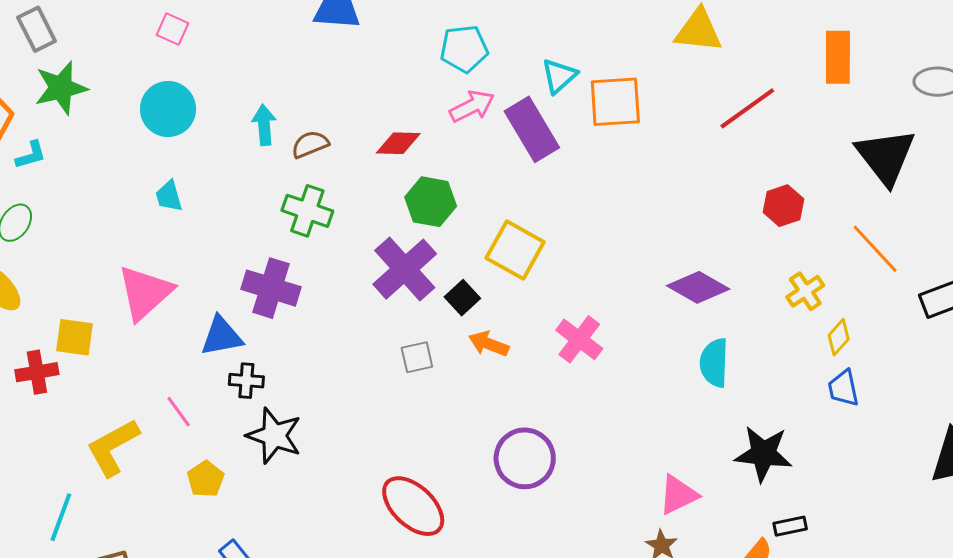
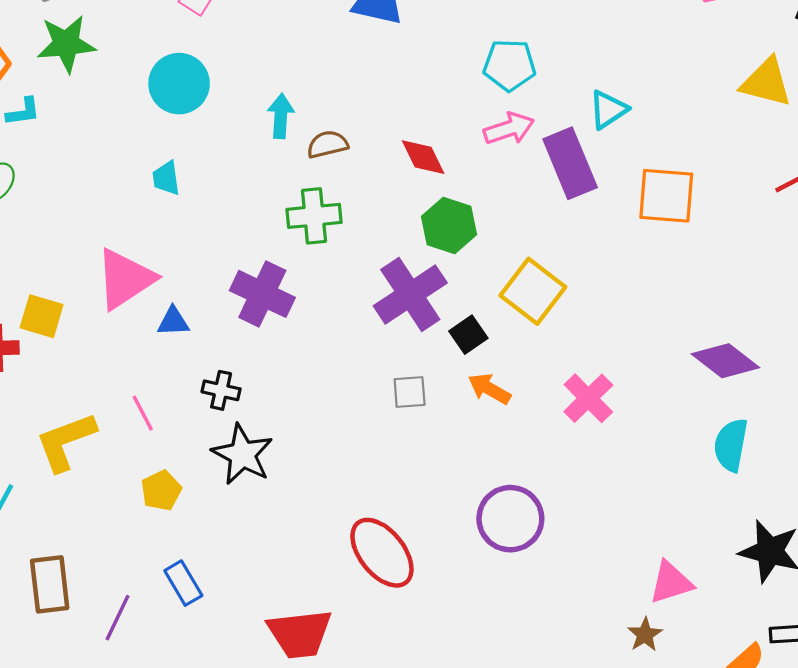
orange square: (615, 102) -> (666, 196), moved
red diamond: (398, 143) -> (423, 157), turned 54
green cross: (307, 211) -> (314, 216), turned -33
blue triangle: (221, 336) -> (173, 321), moved, size x0.7

